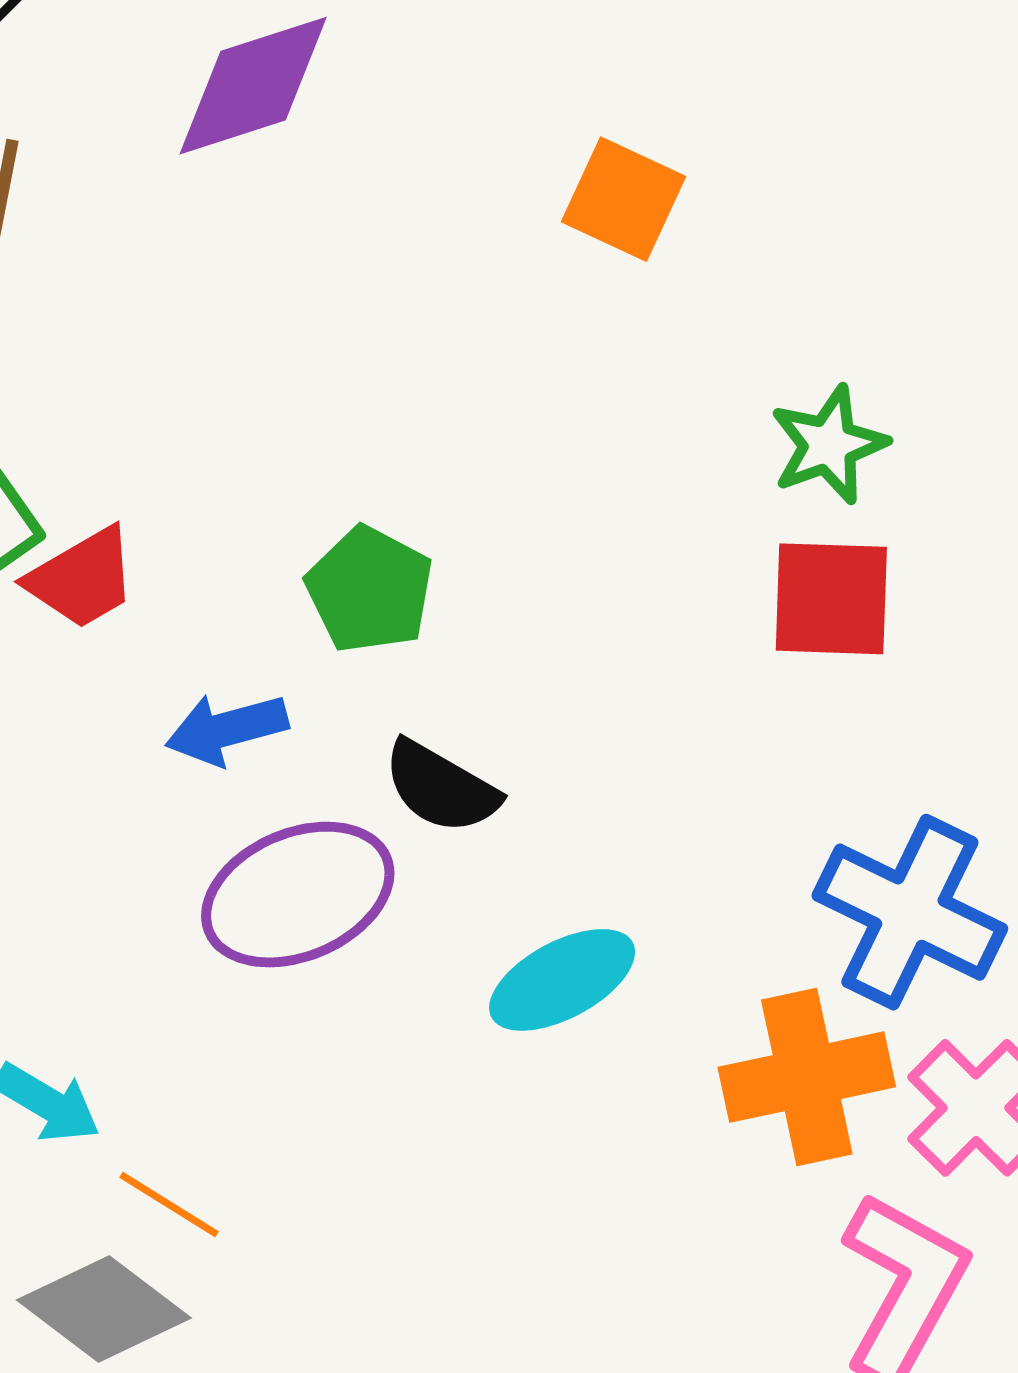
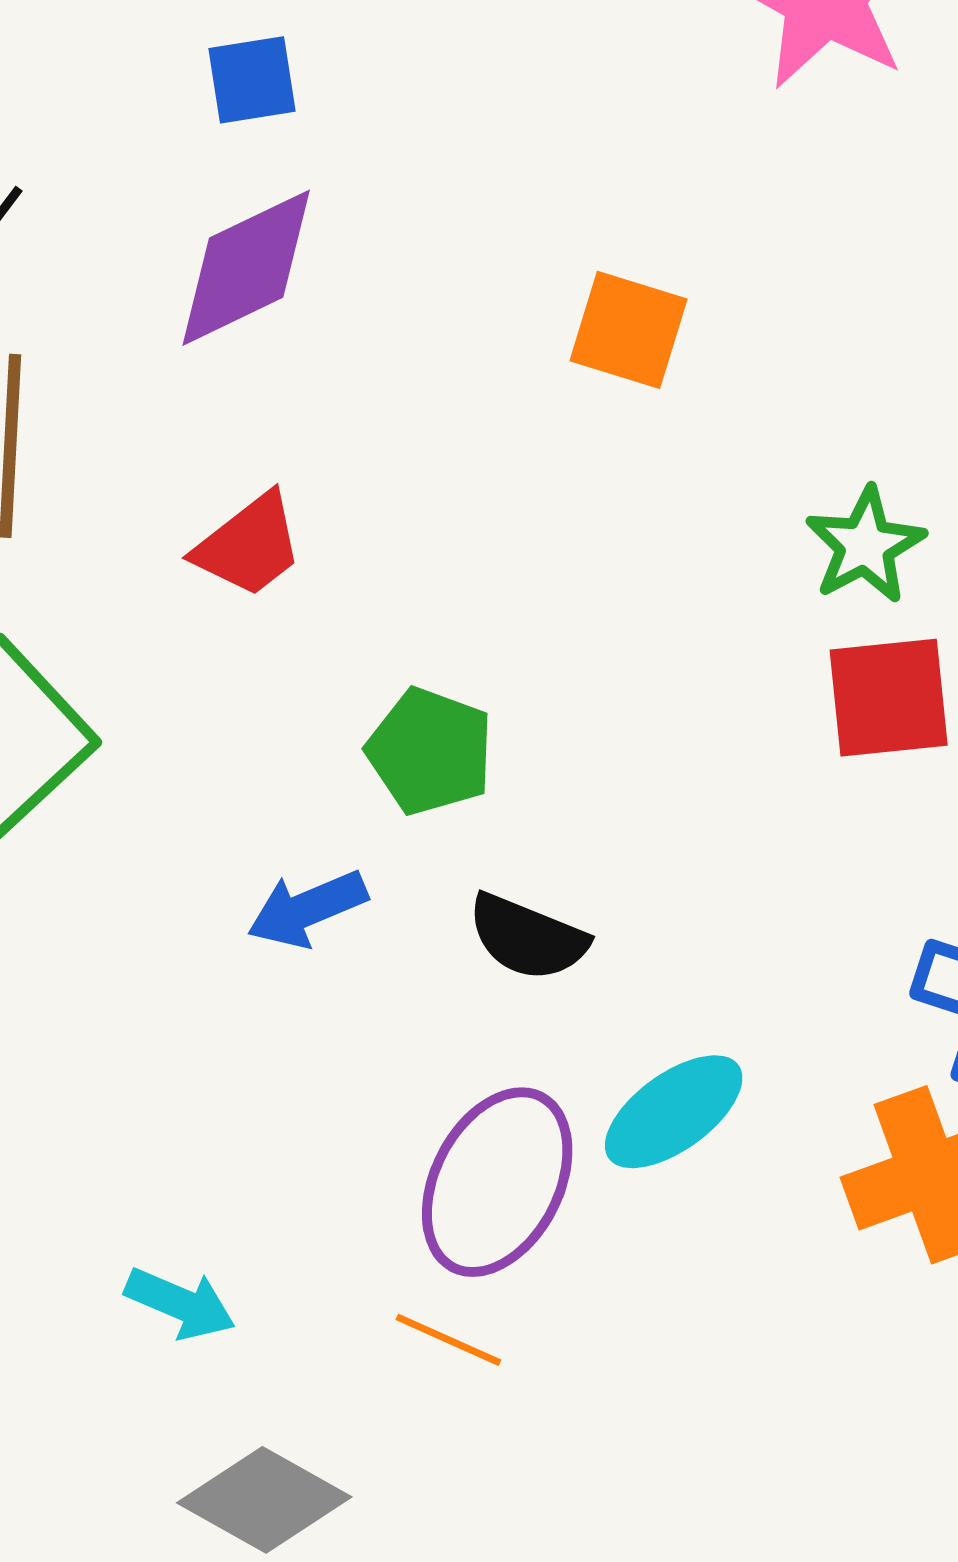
red trapezoid: (82, 578) -> (249, 545), moved
purple ellipse: (298, 895) -> (497, 1182), moved, turned -32
orange line: (169, 1204) -> (448, 1340), moved

